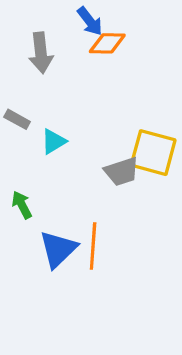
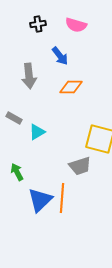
orange diamond: (107, 43) -> (71, 87), moved
gray trapezoid: (122, 172) -> (80, 166), moved

